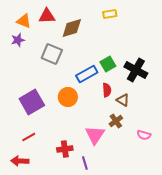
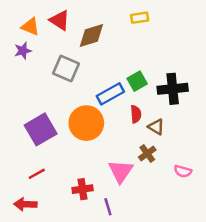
red triangle: (47, 16) -> (60, 20), turned 36
black cross: (136, 70) -> (173, 89), turned -35
orange circle: (68, 97) -> (86, 123), size x1.4

